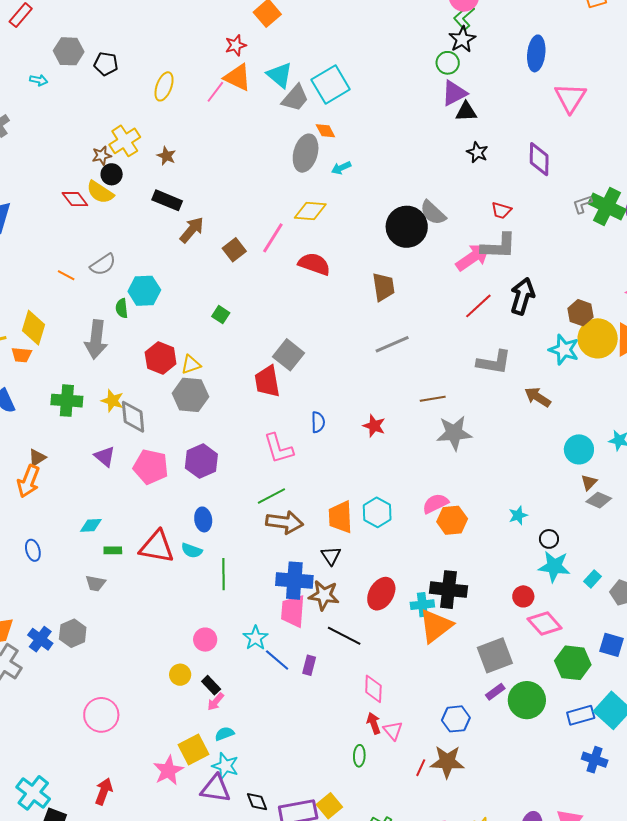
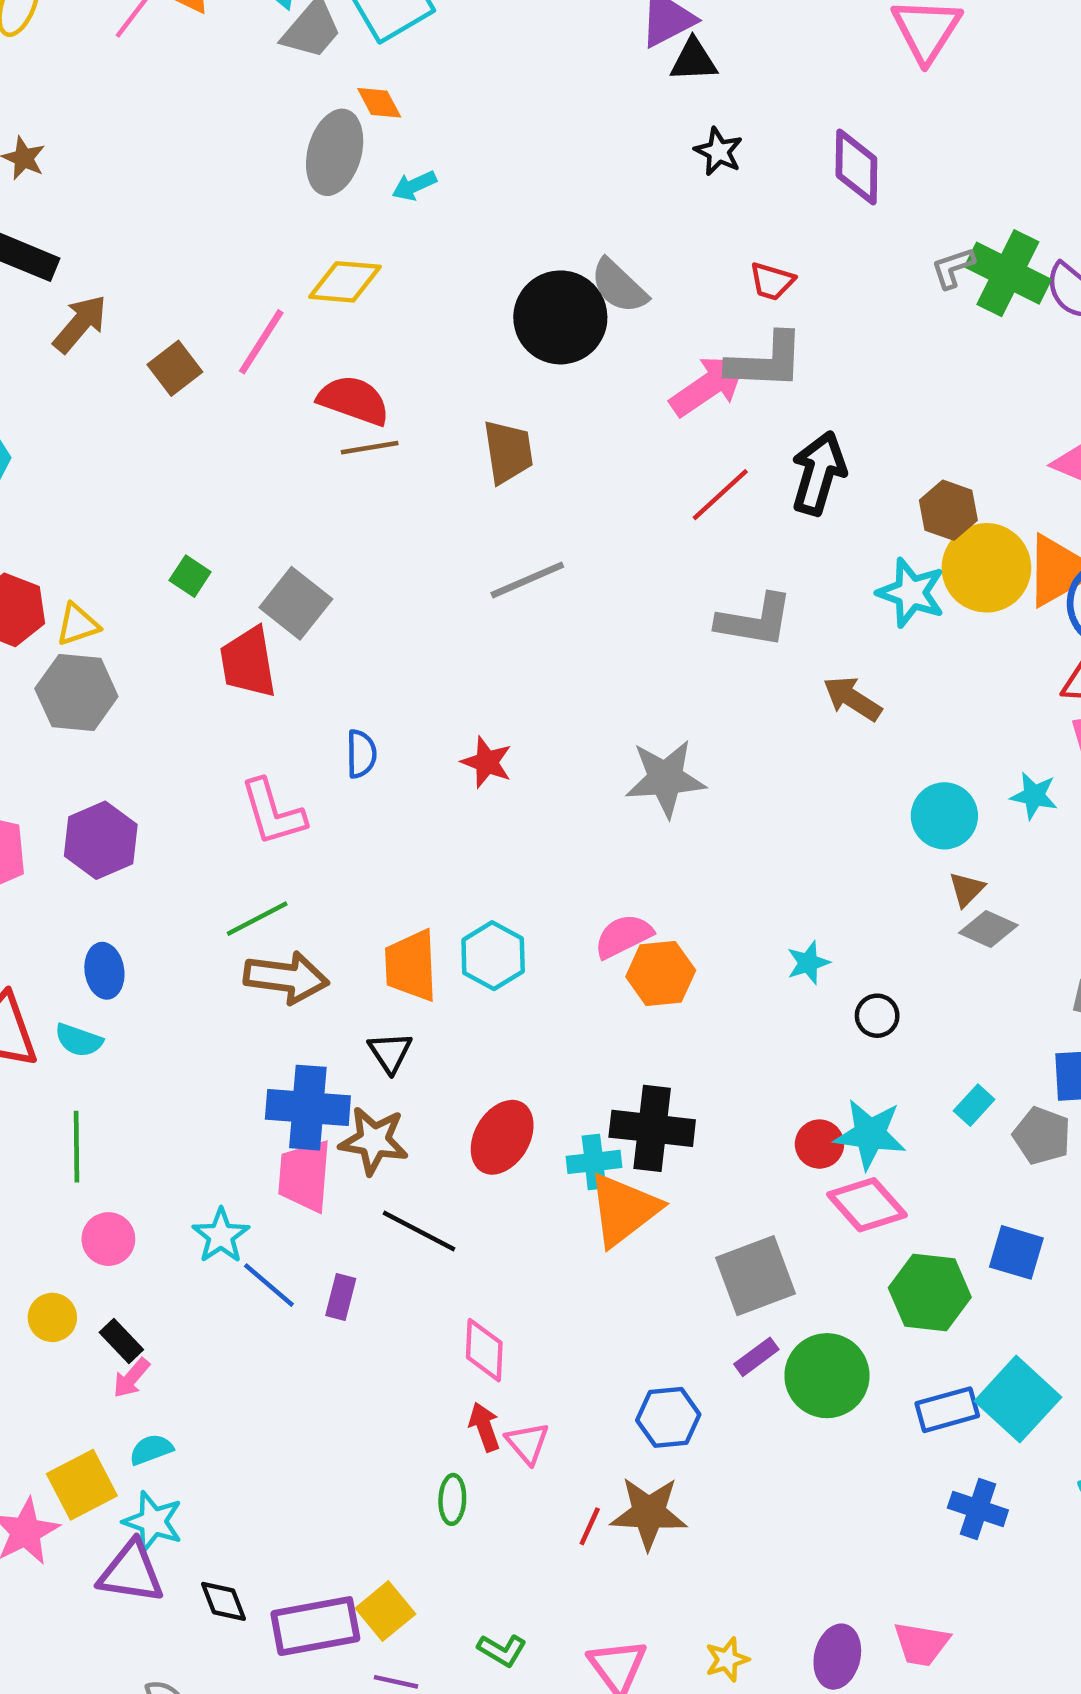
green square: (221, 315) -> (190, 576), moved
brown line: (433, 399) -> (370, 448), moved
cyan star: (554, 567) -> (870, 1134), moved
green line: (224, 574) -> (77, 1147), moved

